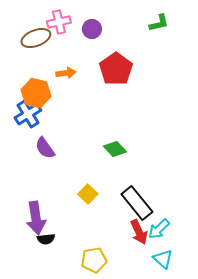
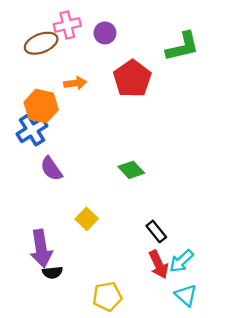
green L-shape: (159, 23) -> (182, 47), moved, size x1.5
yellow square: (88, 194) -> (87, 219), moved
black rectangle: (137, 203) -> (156, 231), size x0.6

